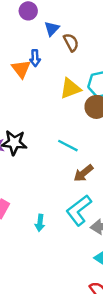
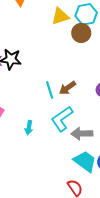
cyan line: (68, 146) -> (50, 90), moved, turned 42

